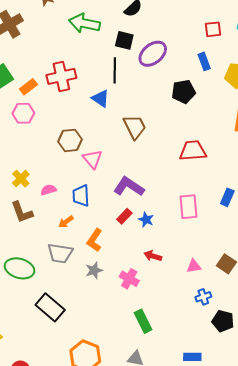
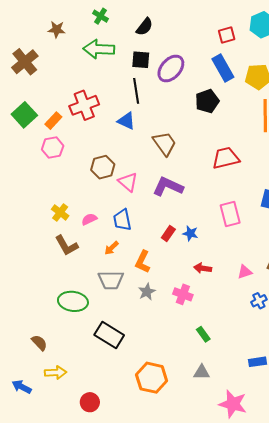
blue rectangle: (204, 61) -> (223, 68), size x1.5
purple L-shape: (129, 187) -> (168, 187), moved
green rectangle: (143, 321) -> (203, 334), size x0.7

